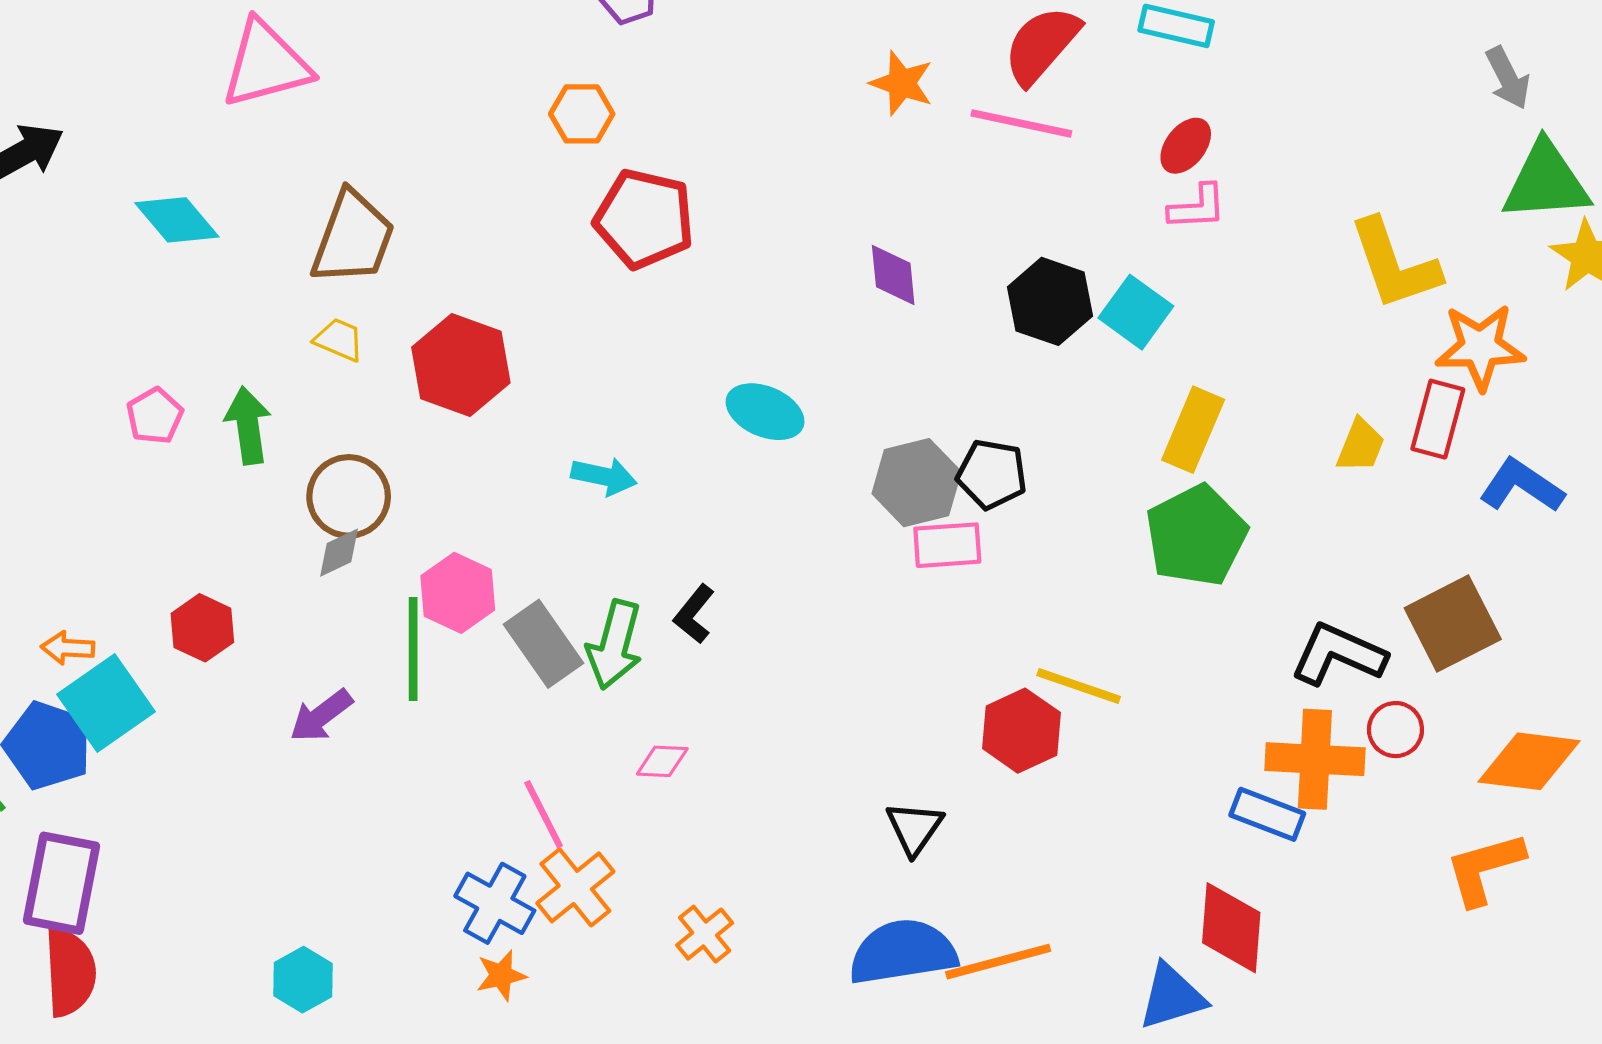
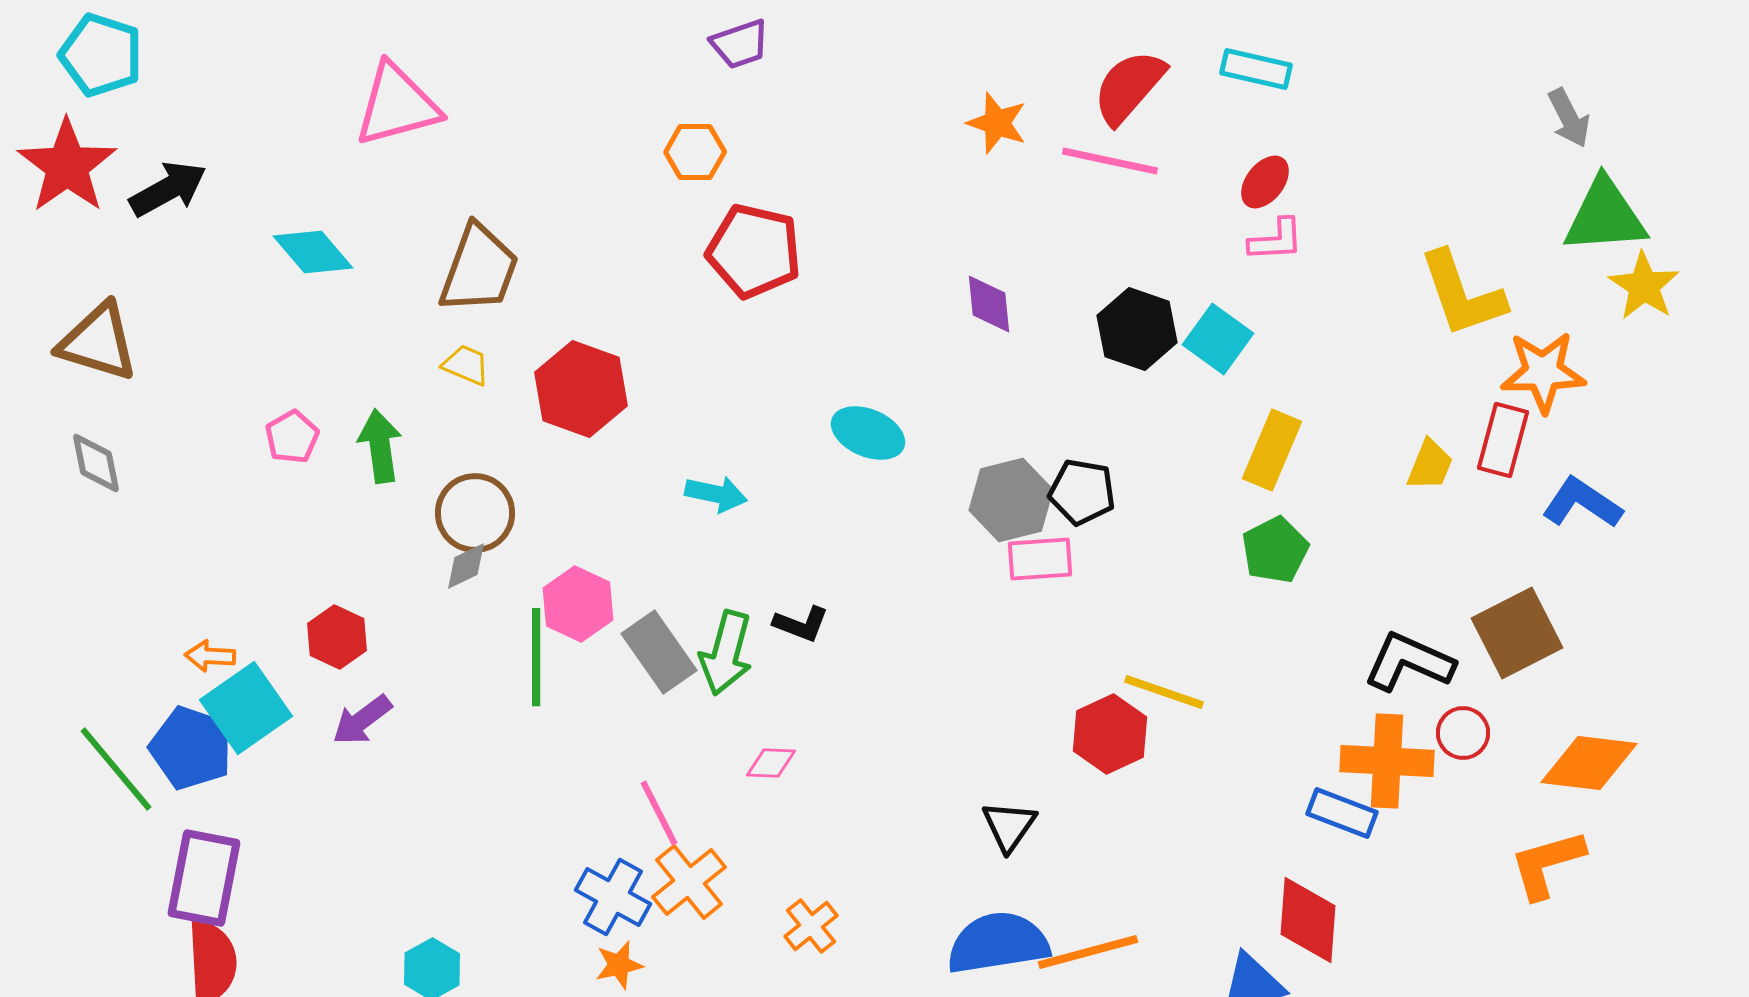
green pentagon: (1196, 536) -> (1275, 550), size x0.7
black L-shape: (694, 614) -> (801, 624), turned -108
purple arrow: (321, 716) -> (362, 720), moved

